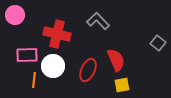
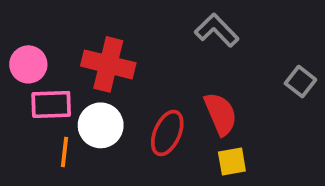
pink circle: (15, 15) -> (28, 64), moved
gray L-shape: (98, 21) -> (217, 30), moved

